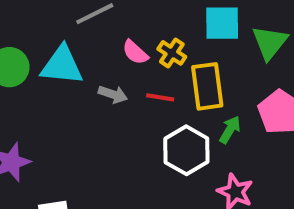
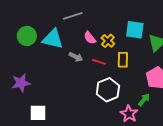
yellow rectangle: (207, 86) -> (123, 60), size x0.7
green arrow: (230, 130) -> (144, 100), moved

